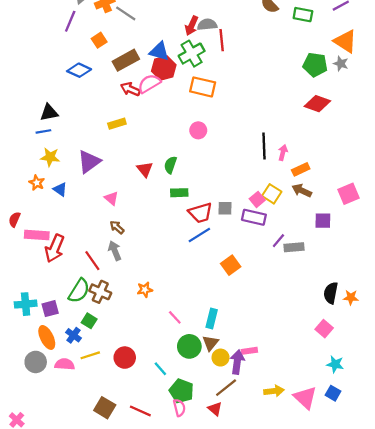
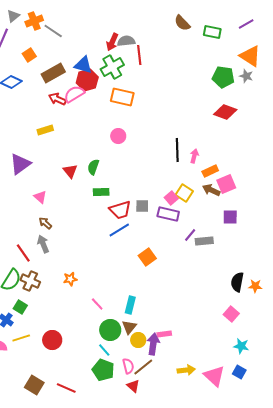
pink square: (349, 194) -> (226, 184), moved
cyan line: (160, 369) -> (104, 350), moved
pink semicircle: (179, 408) -> (128, 366), moved

